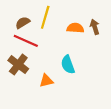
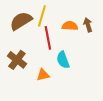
brown semicircle: (23, 23) -> (21, 21), size x1.6
red line: (26, 41) -> (48, 38), moved, turned 55

